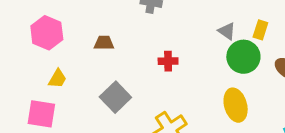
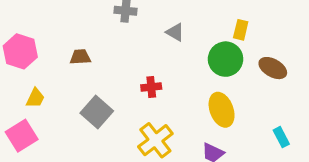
gray triangle: (227, 31) -> (175, 32), moved
red cross: (168, 61) -> (151, 87), moved
pink square: (41, 114) -> (22, 136), turned -36

